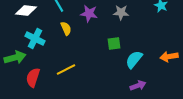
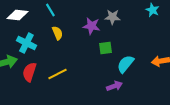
purple star: (89, 14) -> (91, 26), moved
red semicircle: (33, 78) -> (29, 72), moved
purple arrow: (138, 86) -> (114, 86), moved

